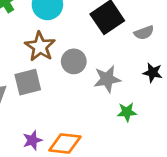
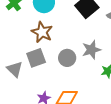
gray circle: (74, 61) -> (67, 58), moved

